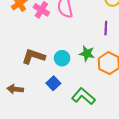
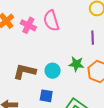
blue square: (53, 83) -> (46, 96), turned -32

